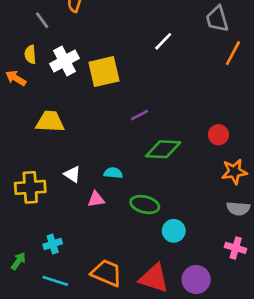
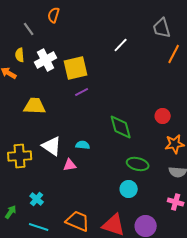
purple line: (140, 115) -> (82, 92), moved
green diamond: (163, 149) -> (121, 127), turned 72
white triangle: (72, 174) -> (52, 146), size x1.5
green ellipse: (145, 205) -> (138, 164), moved
cyan cross: (53, 244) -> (37, 199), turned -32

